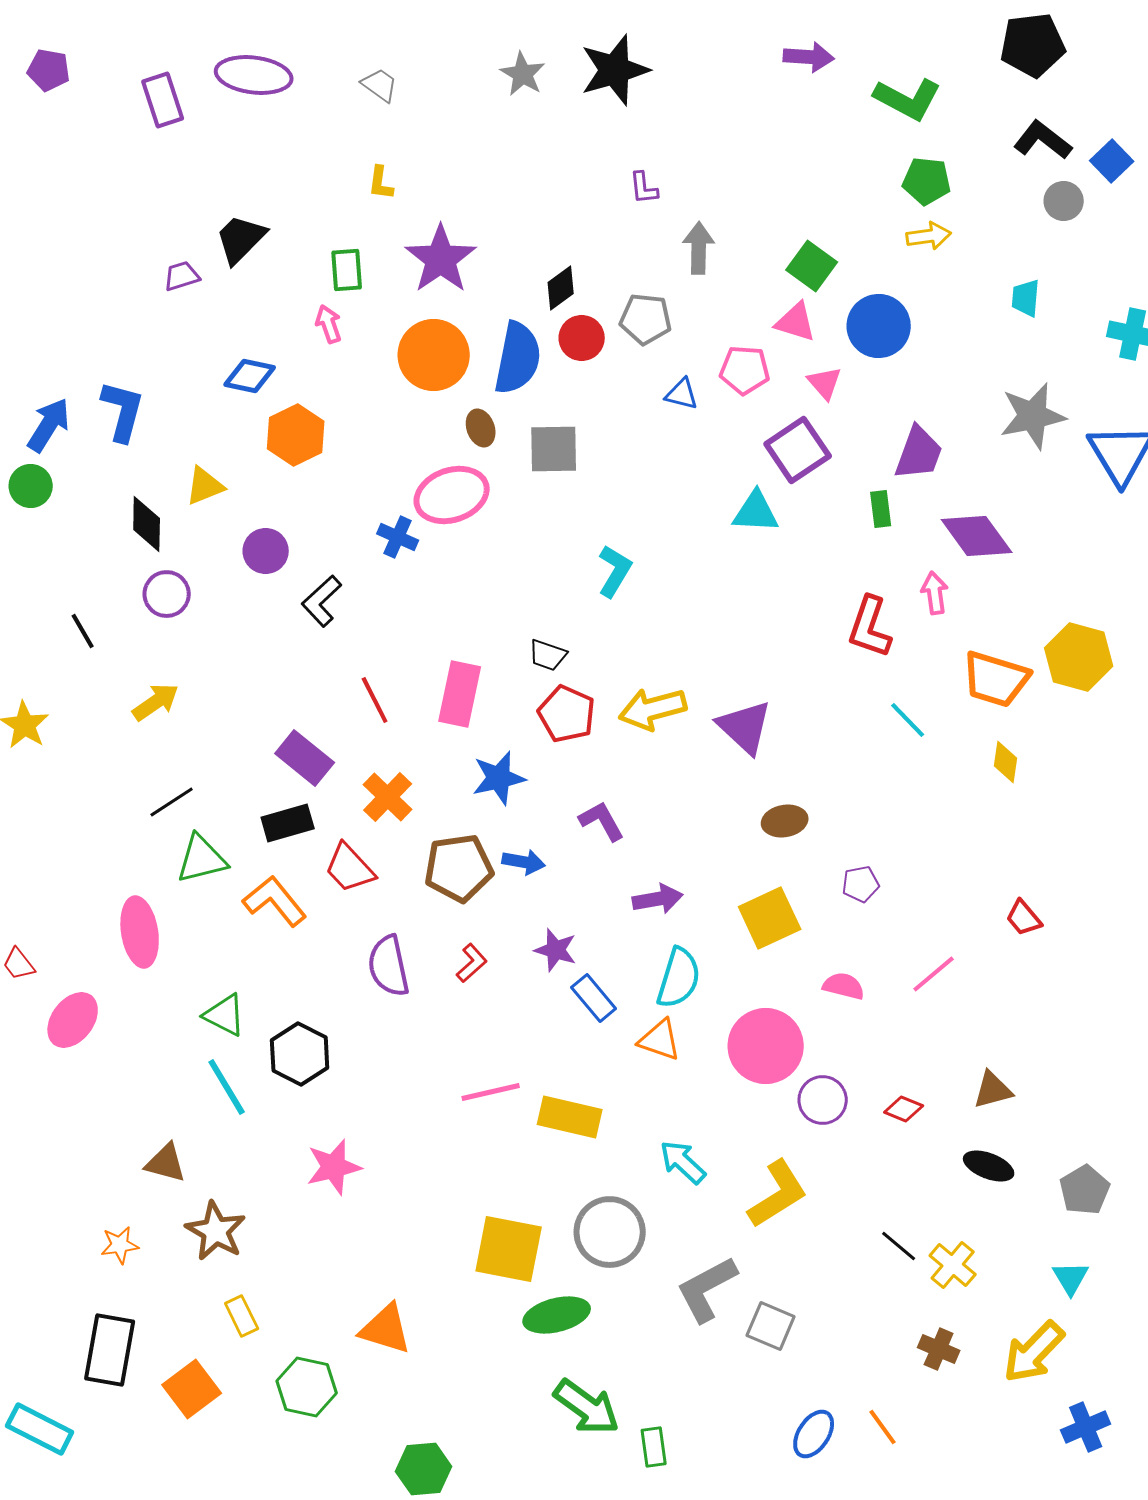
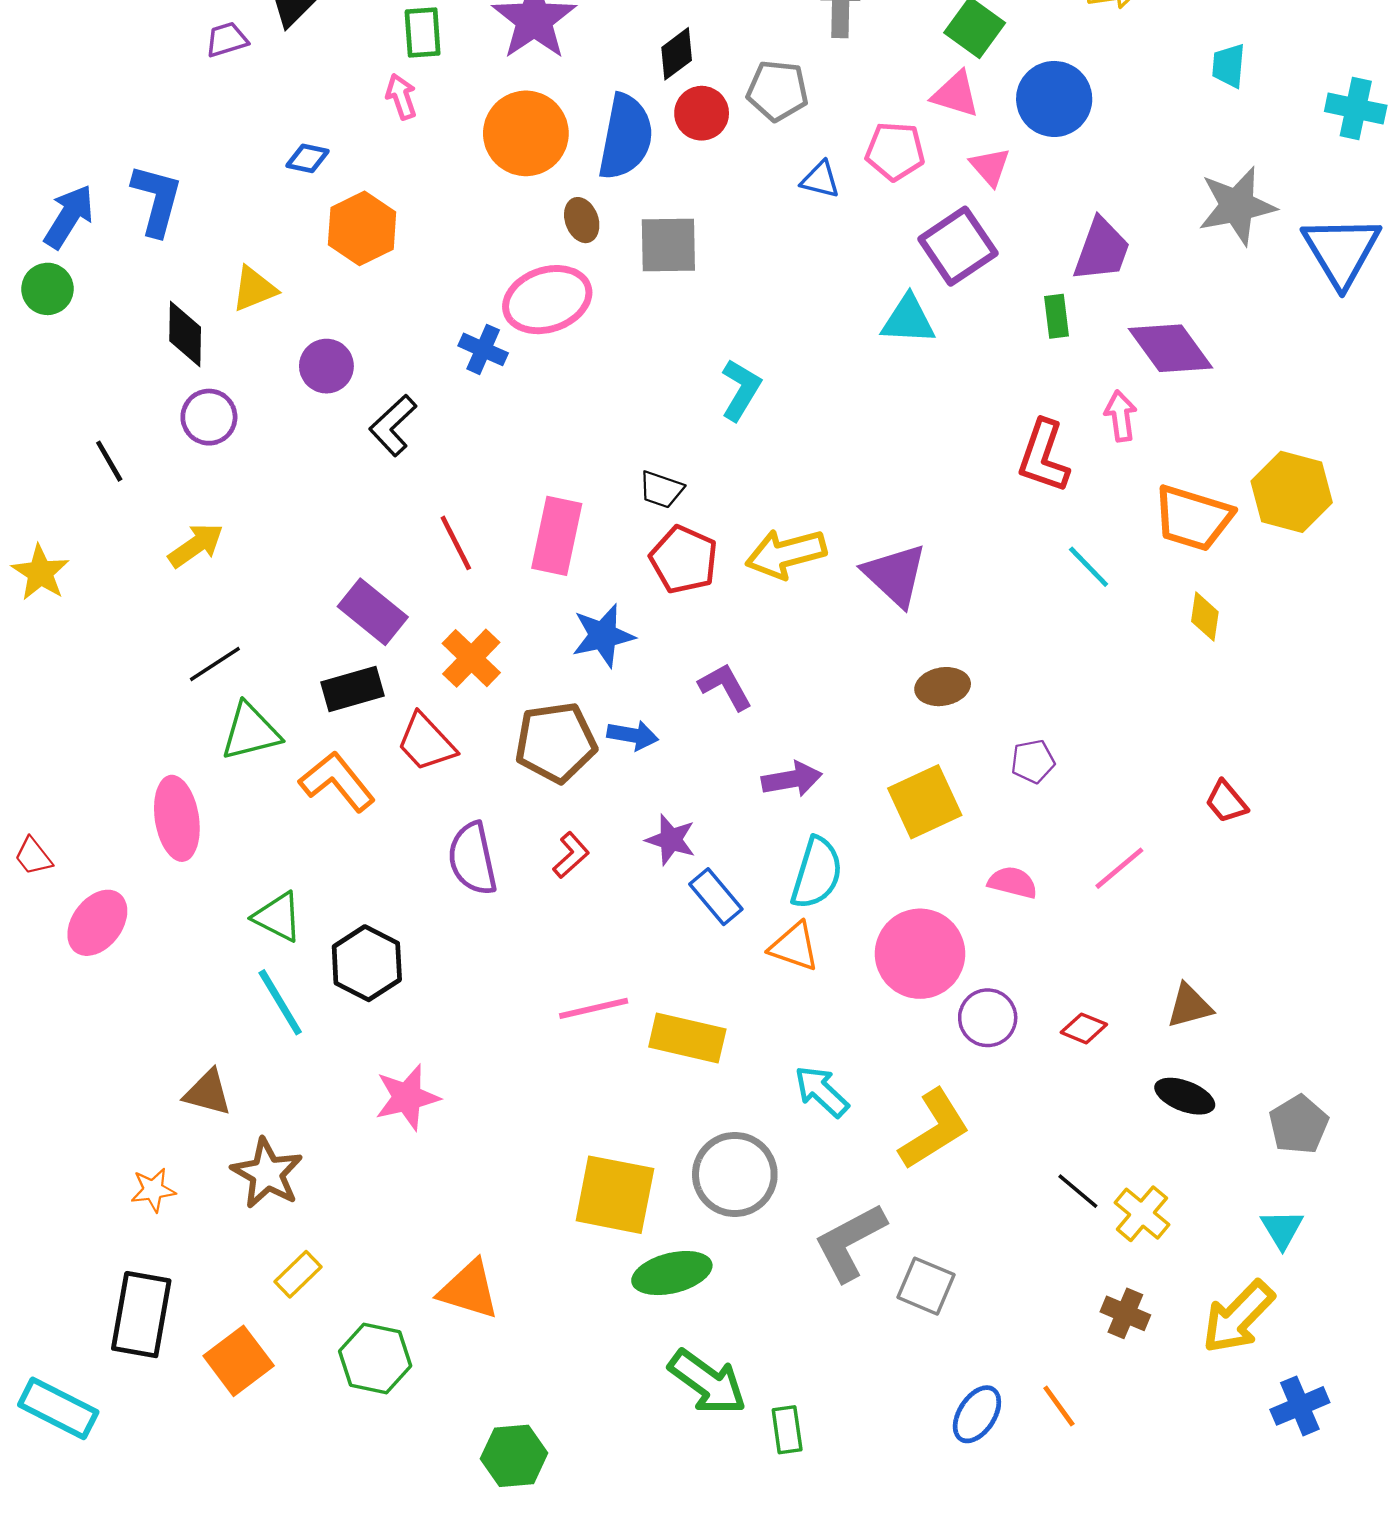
blue diamond: (250, 376) -> (307, 158), size x0.7
yellow rectangle: (242, 1316) -> (298, 1274), turned 72

